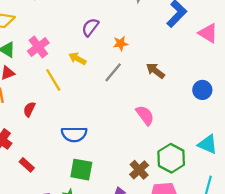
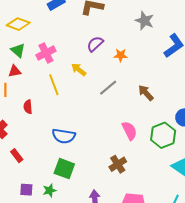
orange star: (120, 43) -> (121, 55), moved
red semicircle: (29, 109) -> (28, 107), turned -40
green hexagon: (171, 158) -> (163, 135), moved
brown cross: (139, 170) -> (118, 164), moved

